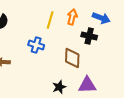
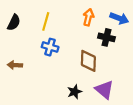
yellow line: (50, 20) -> (46, 21), moved
purple triangle: (87, 85) -> (104, 90), turned 42

